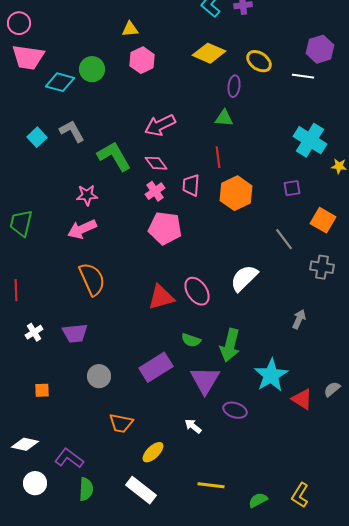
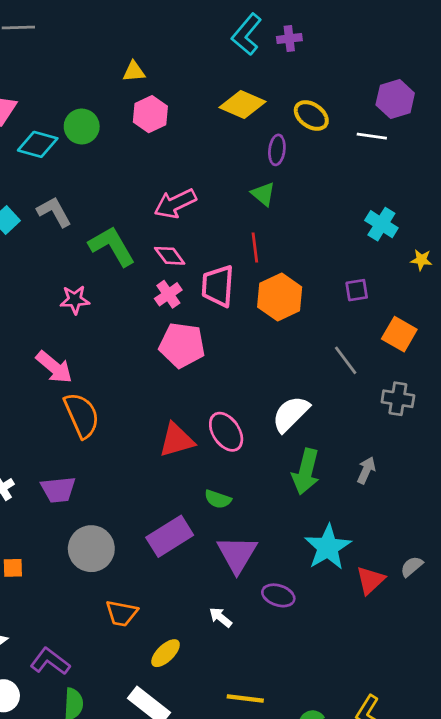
green triangle: (224, 118) -> (263, 194), turned 36
cyan cross: (310, 140) -> (381, 224), size x0.7
pink trapezoid: (191, 185) -> (218, 286), size x1.4
pink arrow: (82, 229) -> (54, 367), moved, turned -116
green arrow: (230, 345) -> (306, 472), moved
gray circle: (99, 376) -> (91, 549), size x1.4
red triangle: (302, 399) -> (370, 580), turned 45

